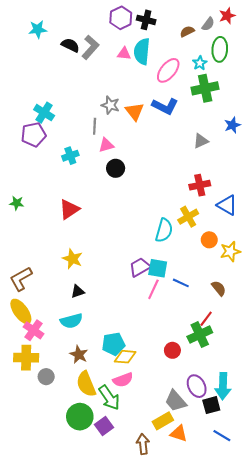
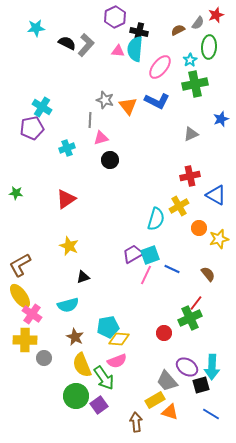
black cross: (146, 20) -> (139, 32), moved
cyan square: (158, 268) -> (150, 255), turned -30
black triangle: (78, 291) -> (83, 277), moved
purple ellipse: (197, 386) -> (187, 367), turned -30

